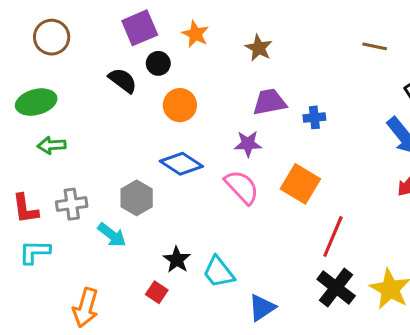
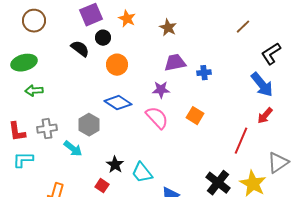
brown line: (375, 46) -> (243, 27), turned -56
orange square: (300, 184) -> (195, 116), size x0.7
red line: (333, 237) -> (241, 141), moved

